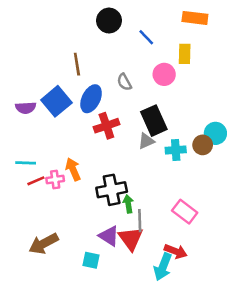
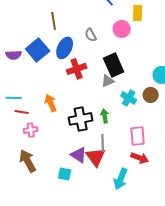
brown circle: (203, 145) -> (151, 95), moved
cyan cross: (176, 150) -> (129, 98), moved, turned 35
pink cross: (55, 180) -> (31, 130), moved
red line: (36, 181) -> (22, 112), turned 32
green arrow: (128, 204) -> (105, 116), moved
pink rectangle: (185, 212) -> (138, 136), turned 48
brown arrow: (44, 244) -> (28, 161), turned 90
red arrow: (176, 251) -> (140, 158), moved

